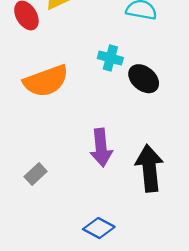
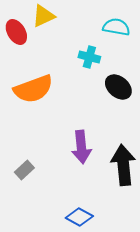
cyan cross: (110, 58) -> (89, 57), moved

